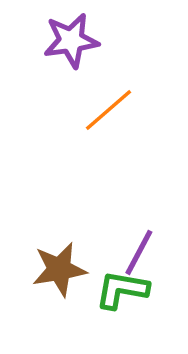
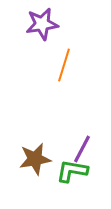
orange line: (108, 110) -> (64, 65), turned -32

